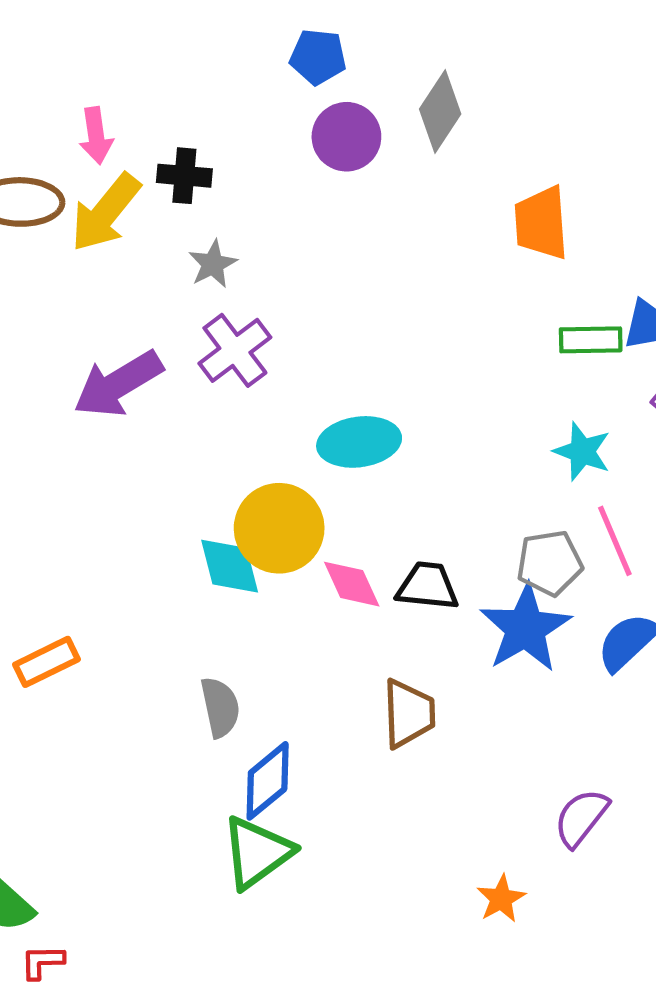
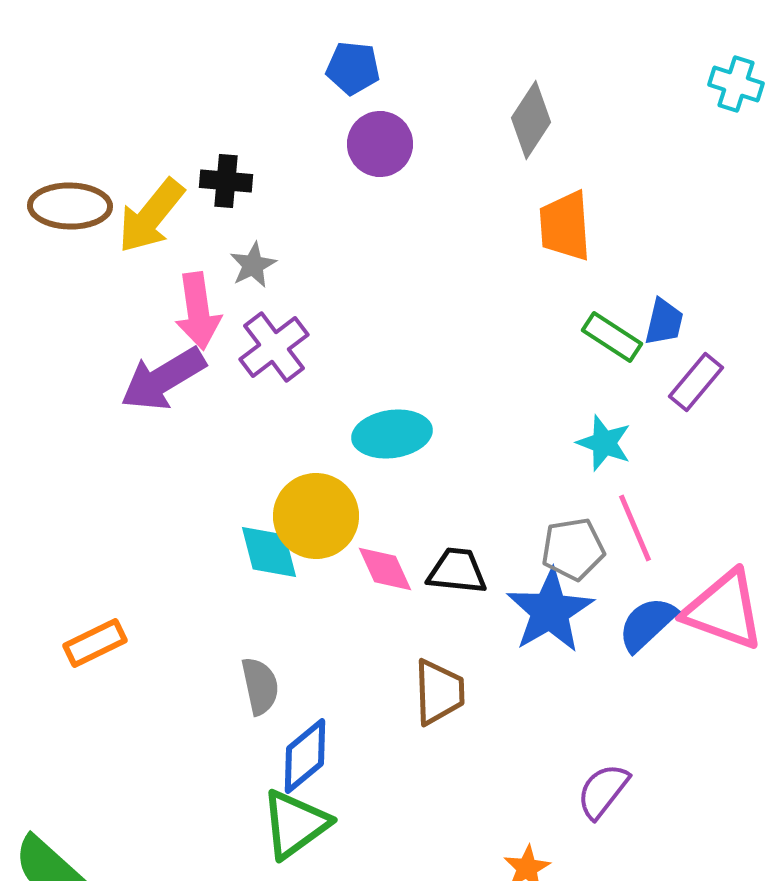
gray diamond: (440, 111) -> (531, 120), moved
pink arrow: (96, 136) -> (198, 311), moved, size x1.4
green rectangle: (591, 340) -> (612, 337), turned 34

